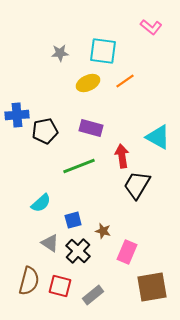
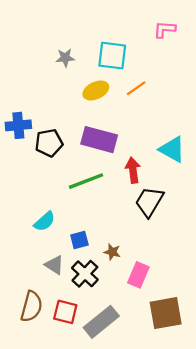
pink L-shape: (151, 27) -> (165, 29), turned 145
purple rectangle: (91, 128) -> (99, 140), size x1.4
gray rectangle: (93, 295) -> (101, 322), size x1.5

